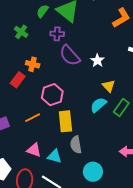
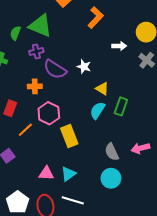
orange cross: (33, 64) -> (35, 86), moved
orange line: (33, 118) -> (25, 130), moved
gray semicircle: (76, 145) -> (112, 152), moved
cyan triangle: (54, 156) -> (68, 174), turned -35

